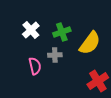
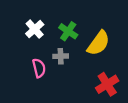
green cross: (62, 32) -> (68, 31), turned -36

